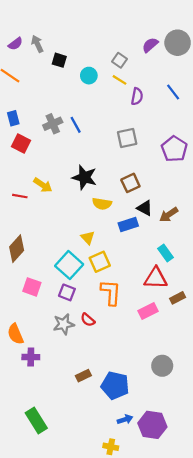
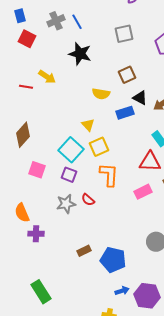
black star: (84, 177) -> (80, 54), moved

